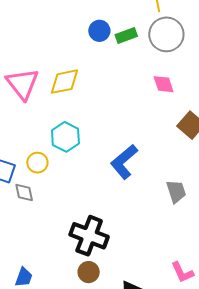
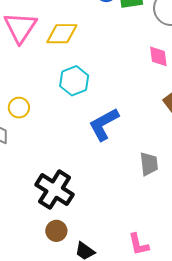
cyan hexagon: (65, 137) -> (74, 81), moved
brown circle: (89, 272) -> (56, 231), moved

